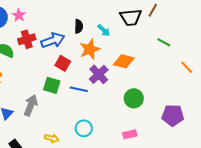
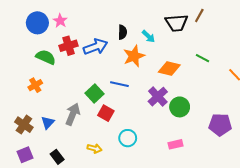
green line: (164, 42) -> (202, 58), moved
red square: (63, 63) -> (106, 113), moved
purple cross: (99, 74) -> (158, 97), moved
green square: (52, 85) -> (94, 93), turned 30
blue line: (79, 89) -> (119, 84), moved

